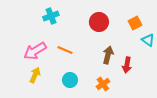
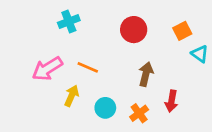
red arrow: (127, 65) -> (171, 101), moved
yellow arrow: (35, 75) -> (72, 96), moved
cyan circle: (70, 80) -> (105, 108), moved

